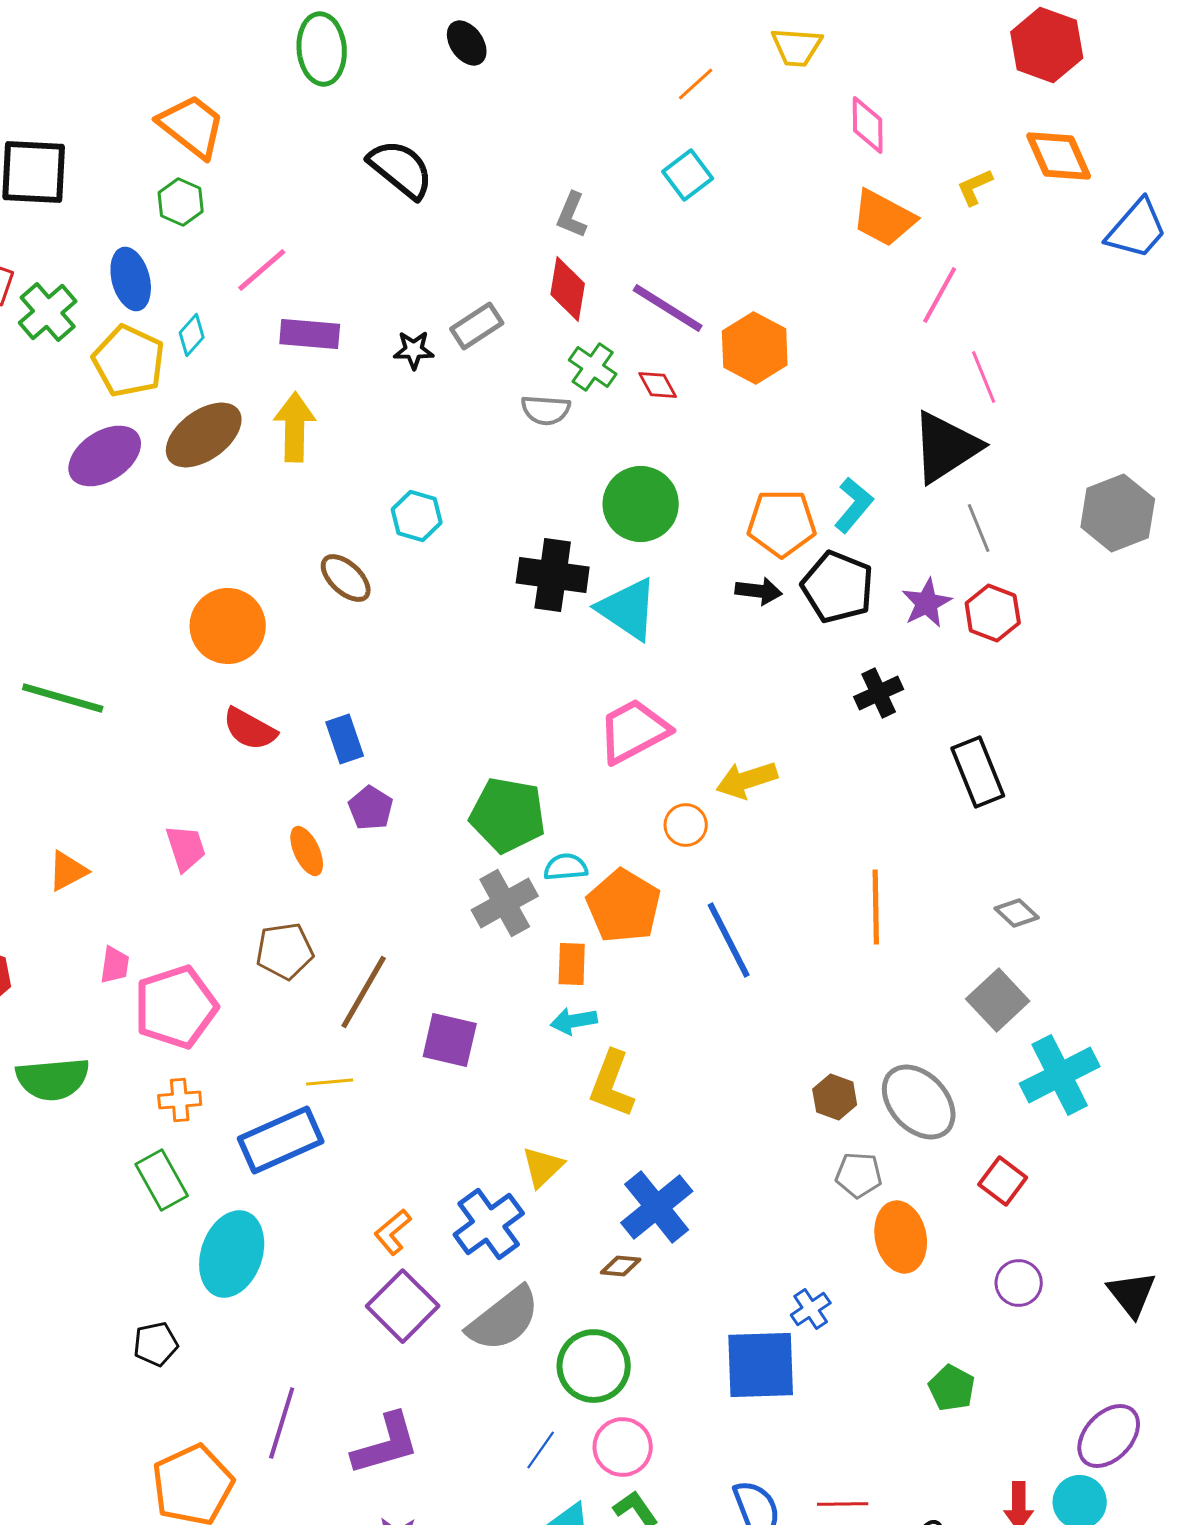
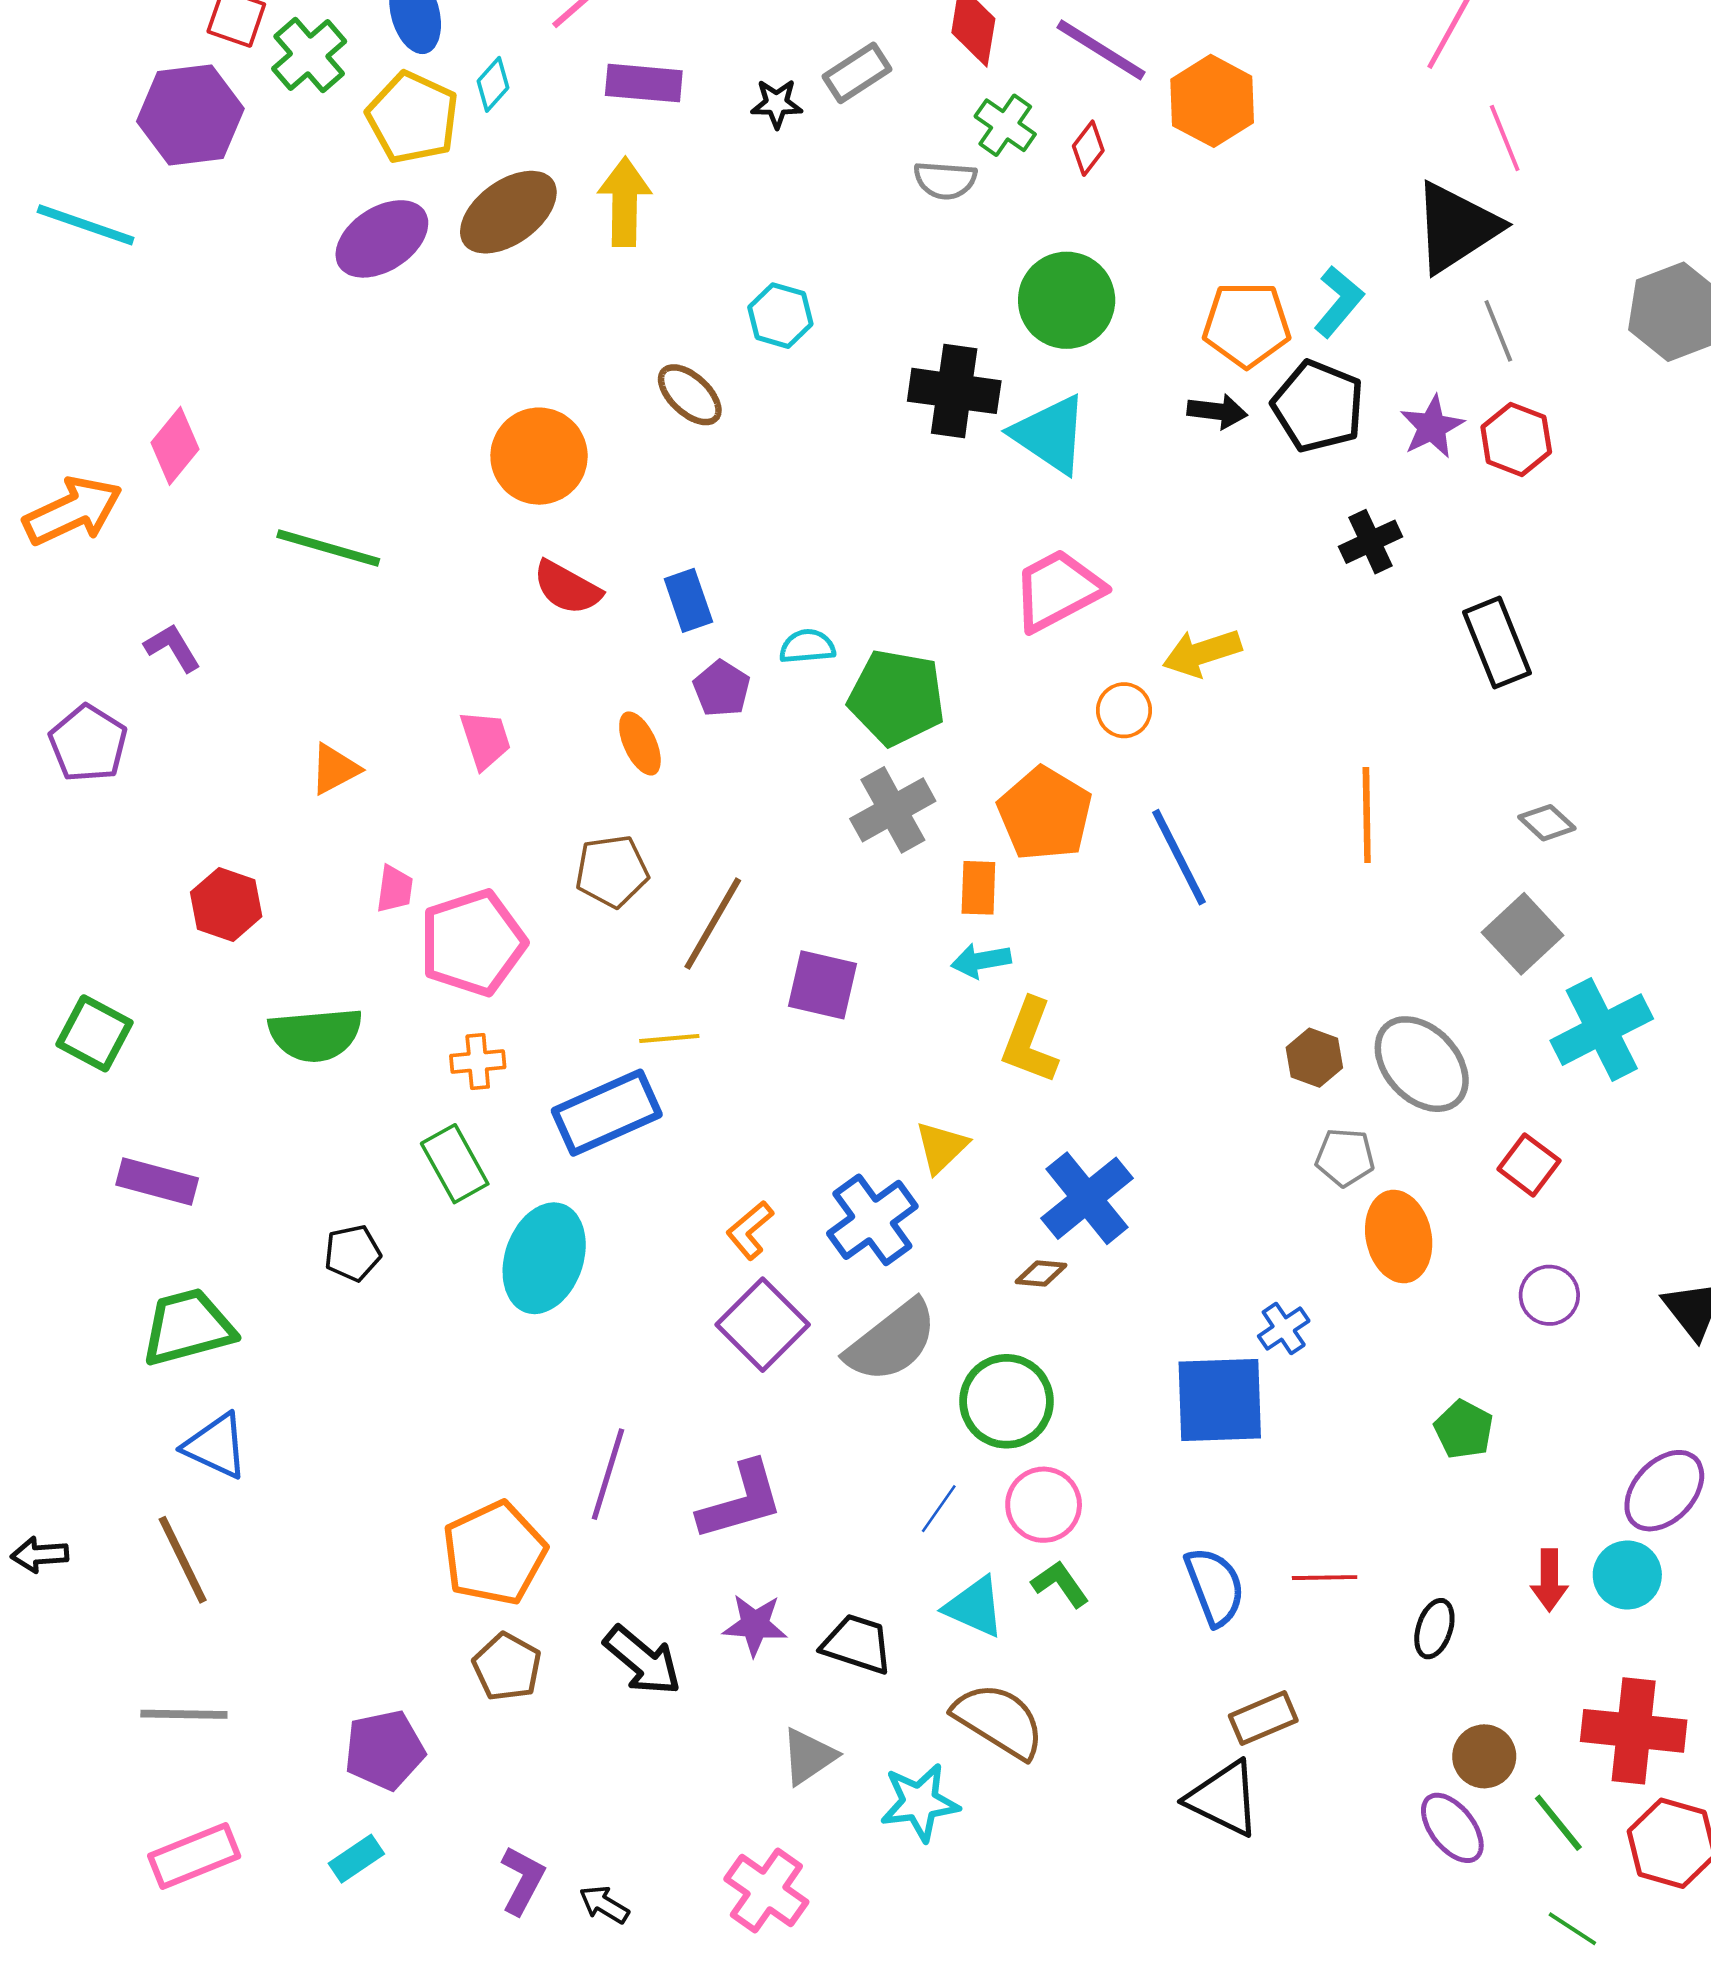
red diamond: (658, 385) -> (1088, 148), turned 66
cyan semicircle: (566, 867) -> (807, 646), moved
black pentagon: (156, 1344) -> (353, 1253), moved

